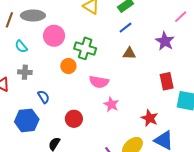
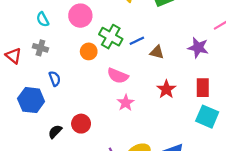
blue line: (126, 28) -> (137, 41), moved
purple star: (165, 41) -> (198, 48), turned -30
red rectangle: (167, 81) -> (203, 88), moved
red star: (150, 118) -> (166, 89), moved
red circle: (74, 119) -> (81, 124), moved

